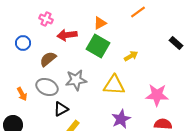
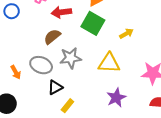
blue circle: (23, 43) -> (12, 11), moved
brown semicircle: (48, 59) -> (52, 37), moved

